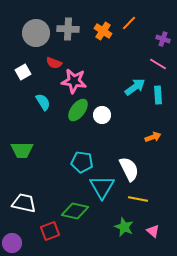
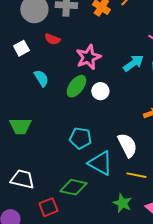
pink star: (74, 81) -> (88, 57), moved, turned -30
cyan triangle: (102, 187) -> (100, 163), turned -32

